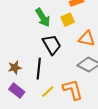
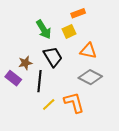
brown star: (15, 68) -> (25, 63), moved
purple rectangle: (17, 91) -> (13, 78), moved

